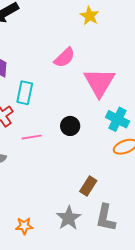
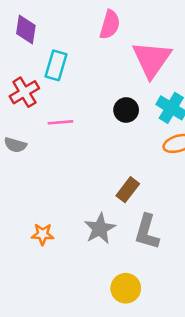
pink semicircle: (64, 58) -> (110, 25), turned -35
black circle: (70, 126) -> (126, 110), moved

